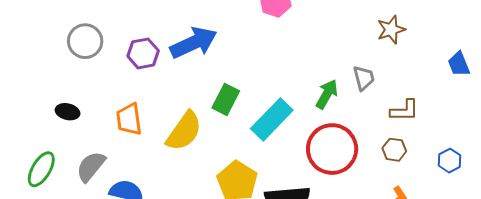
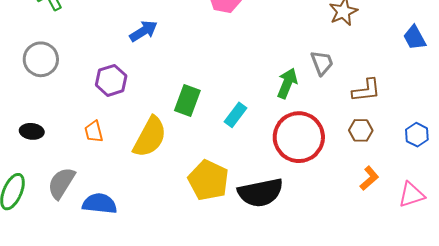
blue arrow: (194, 43) -> (144, 31), moved, size x0.6
purple hexagon: (143, 53) -> (111, 80), moved
orange trapezoid: (129, 119) -> (94, 132), size x0.7
cyan rectangle: (272, 119) -> (236, 115), size x0.6

